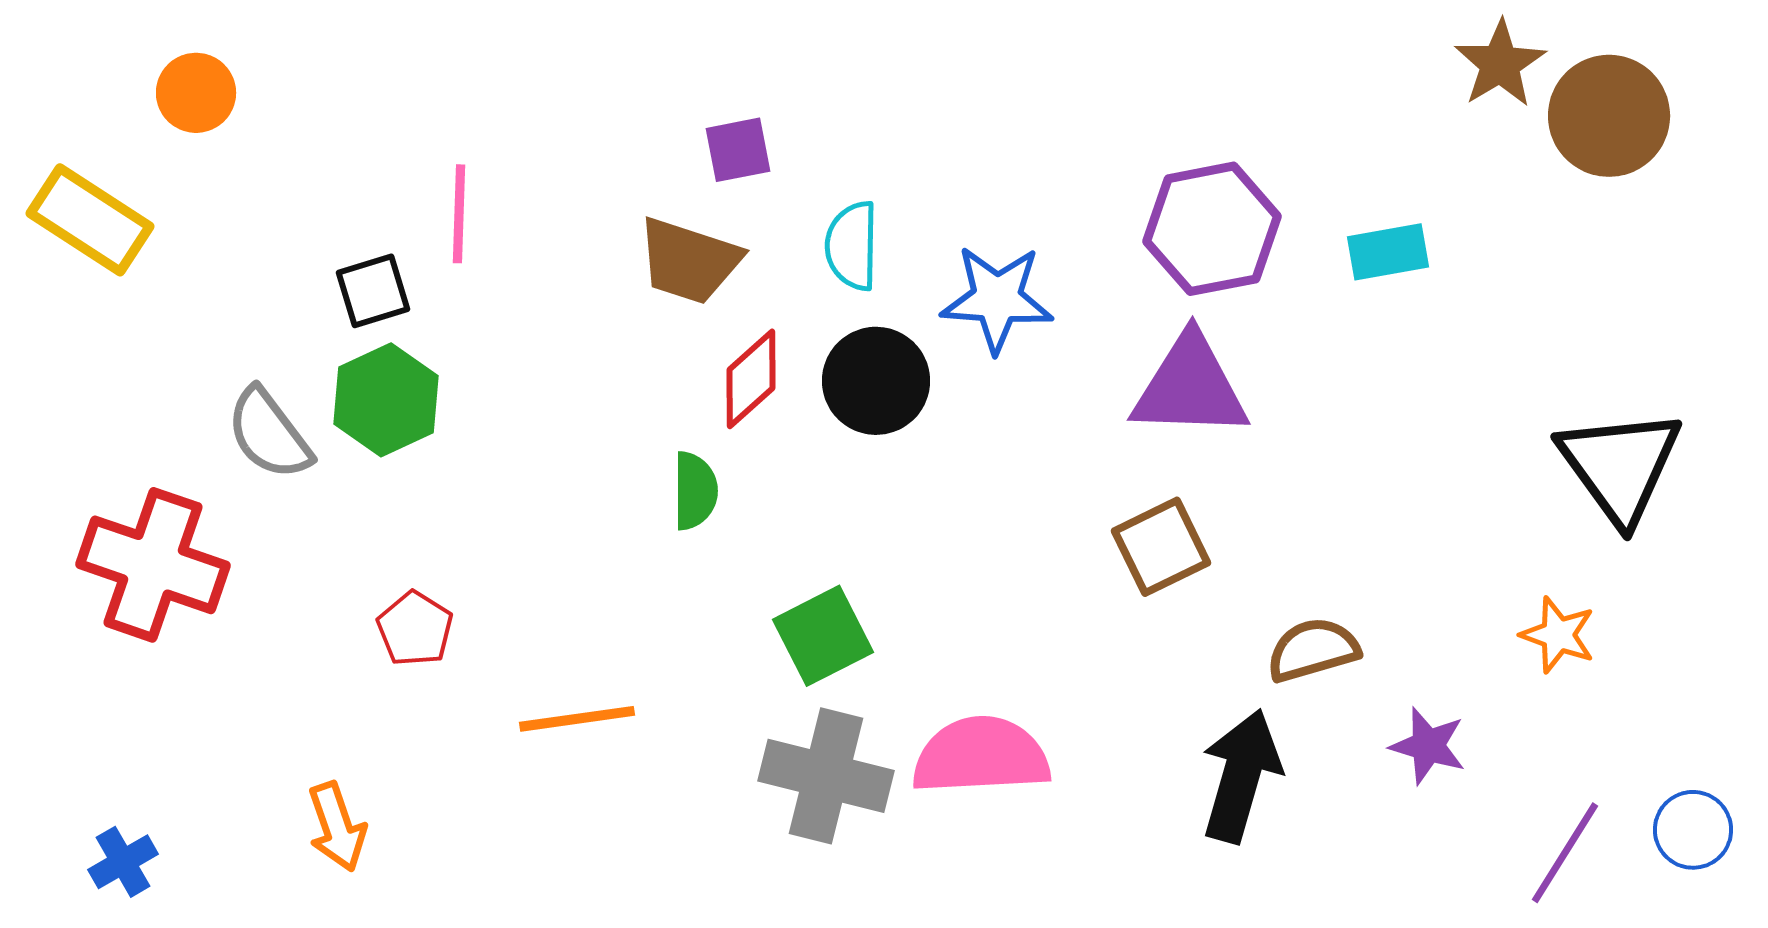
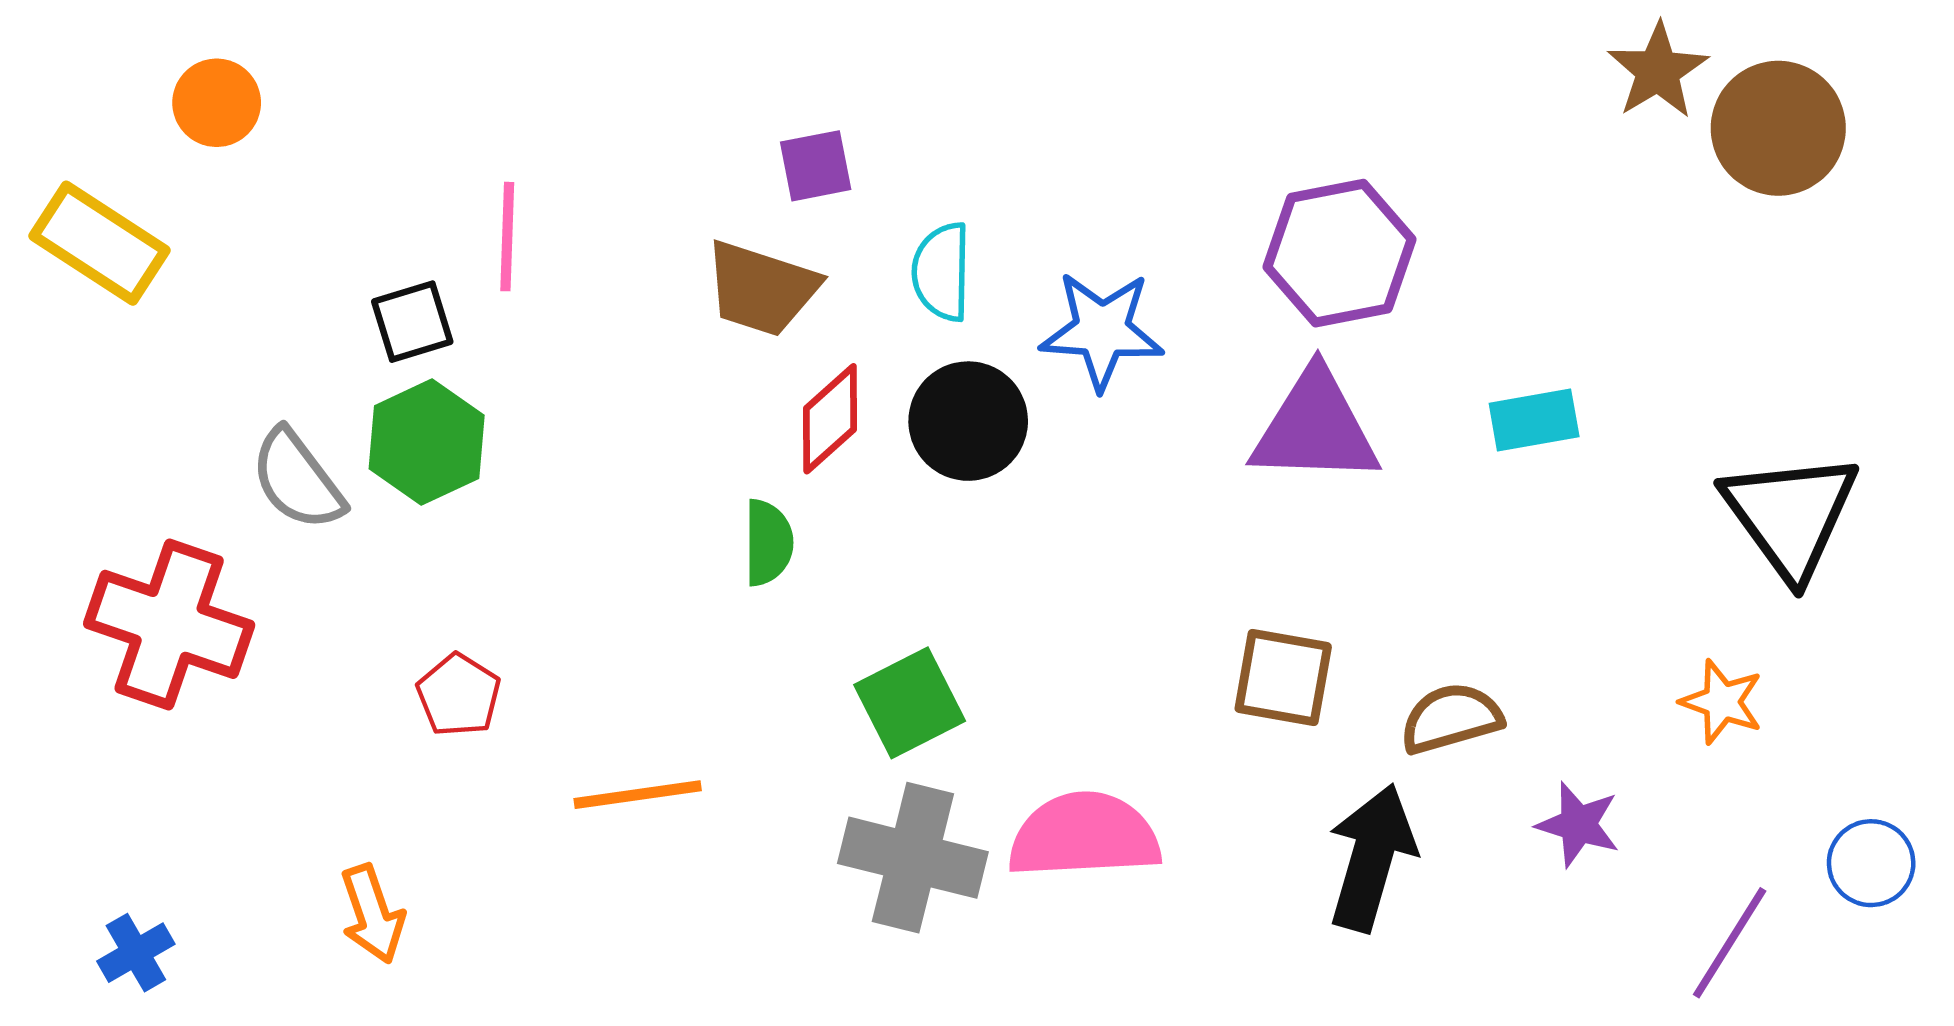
cyan rectangle: (1388, 252) -> (1534, 420), moved
brown square: (1161, 547) -> (1283, 677), moved, turned 36
blue circle: (1693, 830) -> (1871, 863), moved

